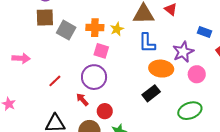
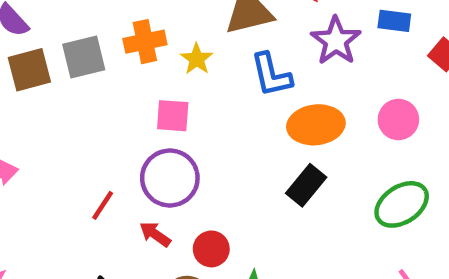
orange cross: (95, 28) -> (145, 42), moved
gray square: (66, 30) -> (84, 57), moved, turned -30
purple star: (183, 52) -> (336, 41), moved
red line: (55, 81) -> (103, 205), moved

